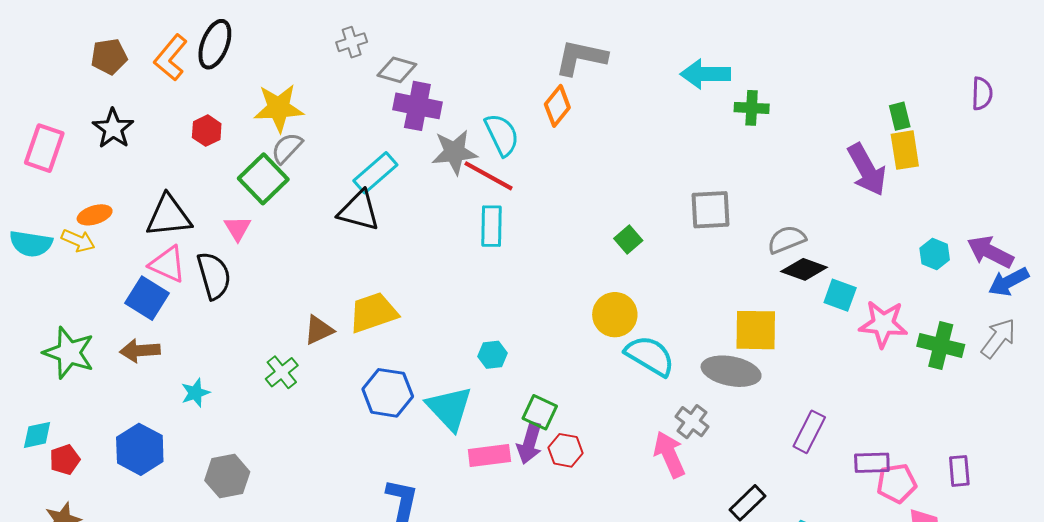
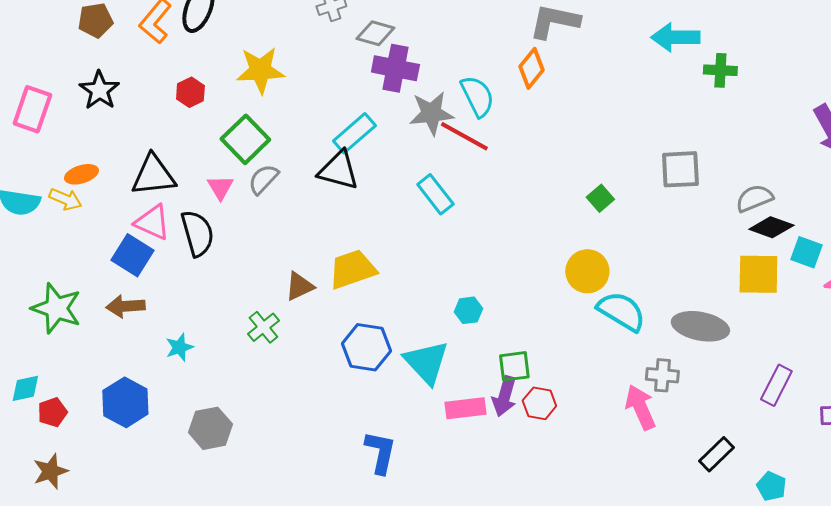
gray semicircle: (287, 148) -> (263, 179), moved
cyan rectangle: (491, 226) -> (435, 194), moved, turned -39
yellow square: (756, 330) -> (758, 274), moved
green square: (540, 412) -> (514, 366), turned -32
gray cross: (692, 422) -> (662, 375), turned -32

